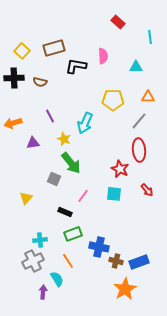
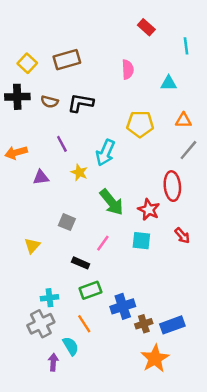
black L-shape: (76, 66) -> (81, 103), moved
gray line: (139, 121) -> (188, 150), moved
green arrow: (71, 163) -> (112, 202), moved
blue cross: (99, 247) -> (123, 306), turned -30
brown cross: (116, 261) -> (144, 324), turned -32

